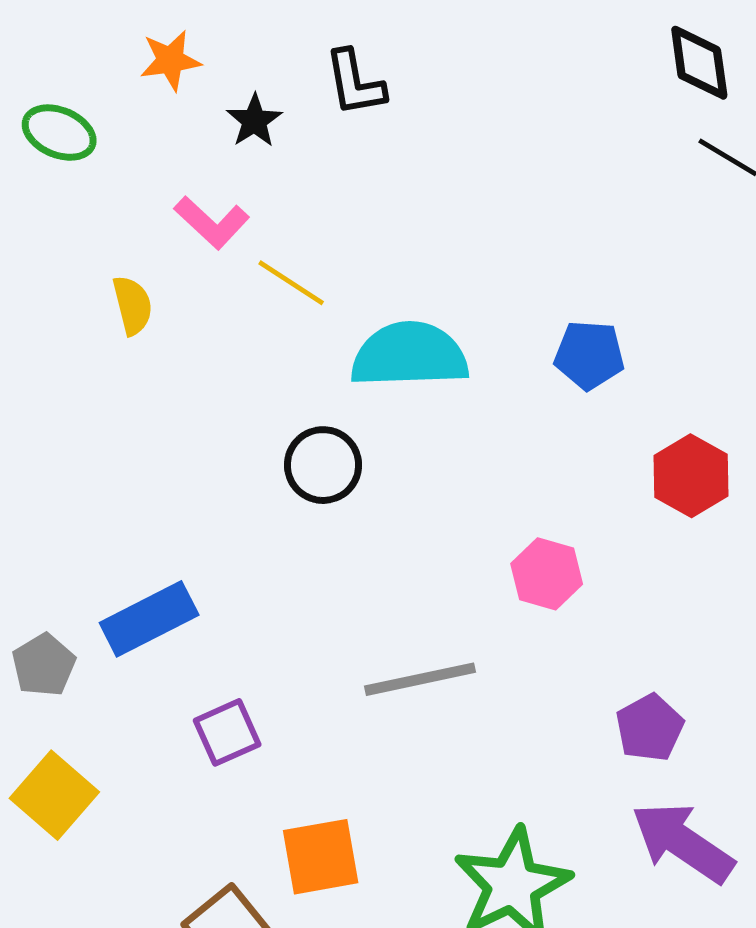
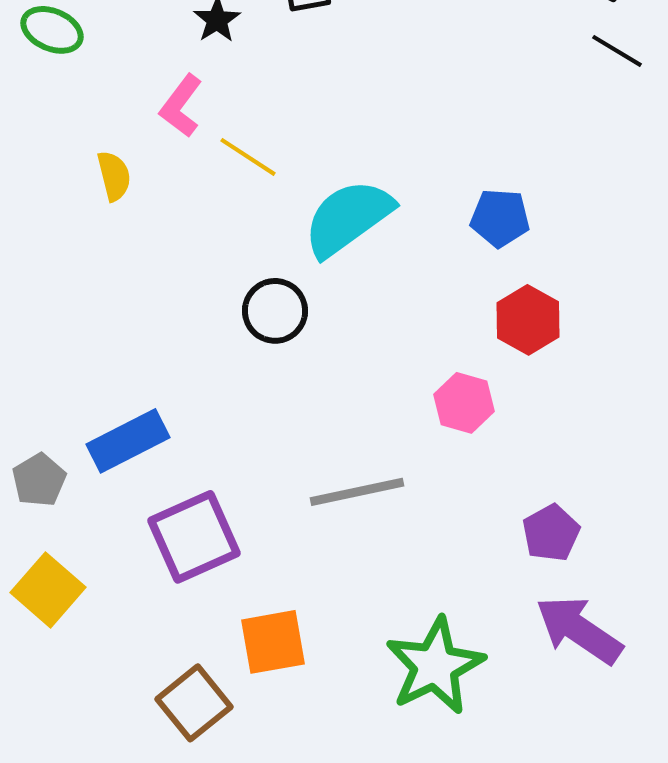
pink L-shape: (212, 222) -> (181, 106), turned 84
cyan semicircle: (409, 355) -> (348, 218), turned -34
red hexagon: (691, 476) -> (528, 320), moved
purple square: (227, 732) -> (194, 537), size x1.6

